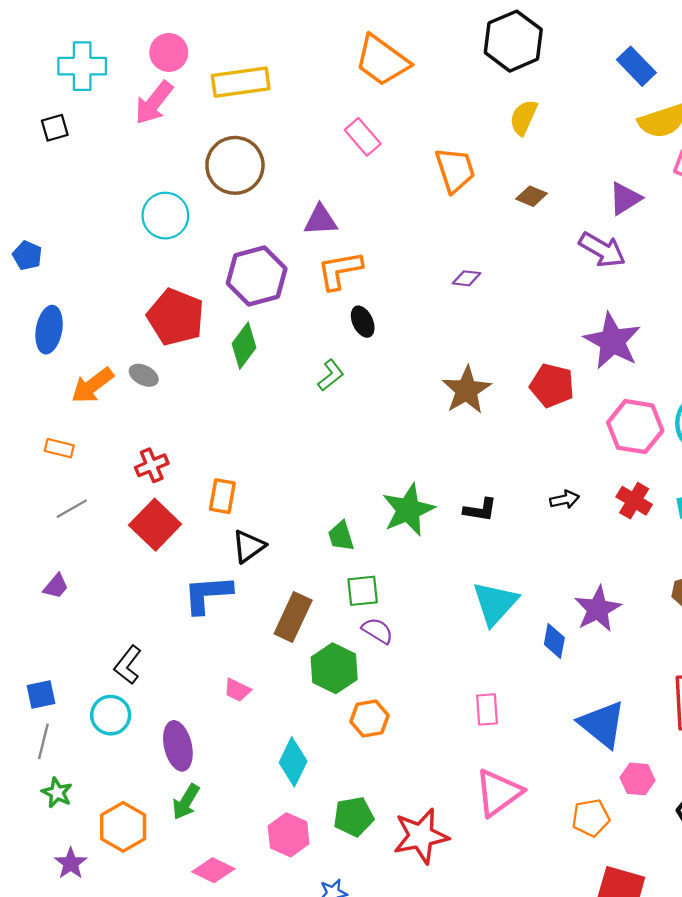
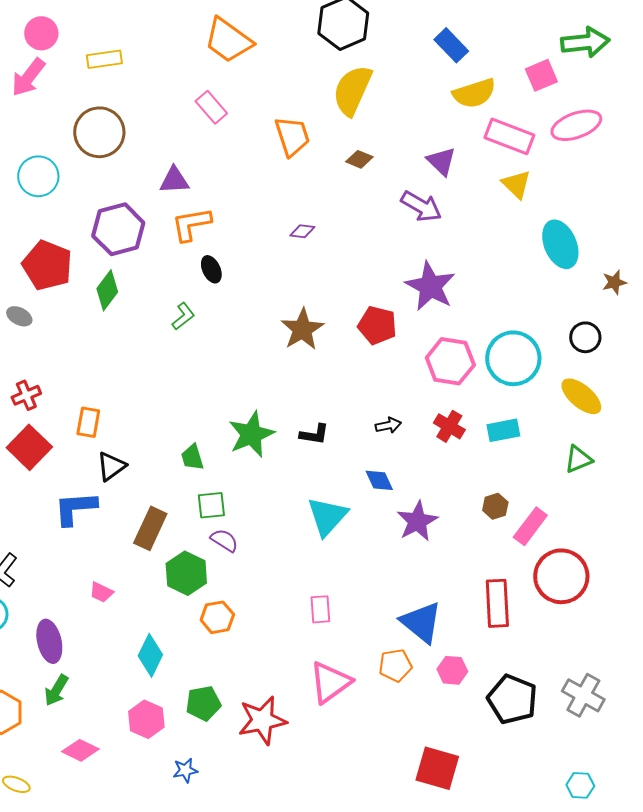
yellow rectangle: (241, 82) -> (104, 59), size x0.7
yellow semicircle: (523, 117) -> (352, 90), size x1.6
purple triangle: (625, 198) -> (441, 161), turned -44
blue diamond: (554, 641) -> (379, 480), moved, turned -36
orange pentagon: (591, 818) -> (395, 665), moved

